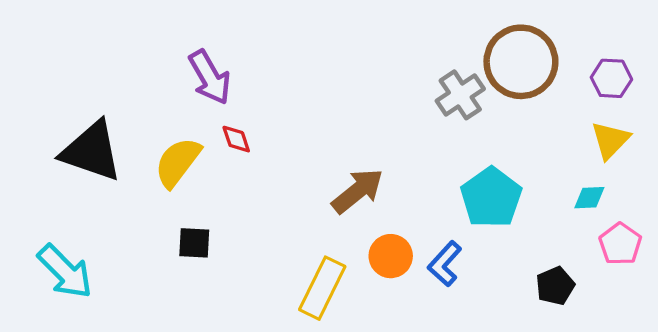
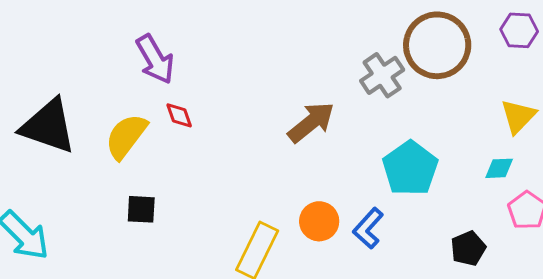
purple hexagon: (611, 78) -> (519, 30), moved
brown arrow: (358, 191) -> (311, 122), moved

